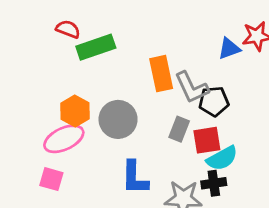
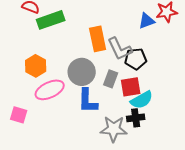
gray circle: (118, 119) -> (82, 72), moved
pink ellipse: (64, 139) -> (50, 90), moved
blue L-shape: (135, 178) -> (88, 101), moved

